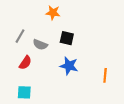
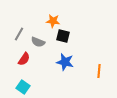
orange star: (53, 13) -> (53, 21), moved
cyan square: (24, 92) -> (23, 87), turned 32

